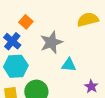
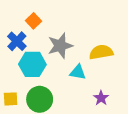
yellow semicircle: (88, 20) -> (101, 52), moved
cyan hexagon: (16, 66) -> (32, 64), moved

